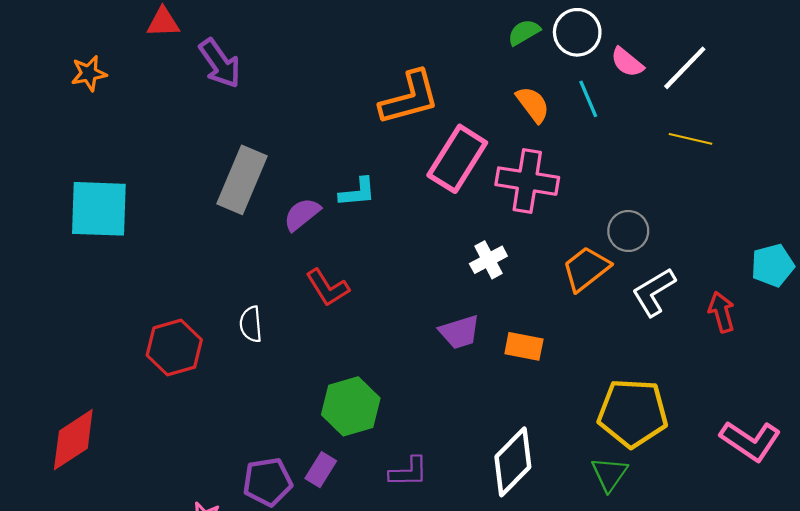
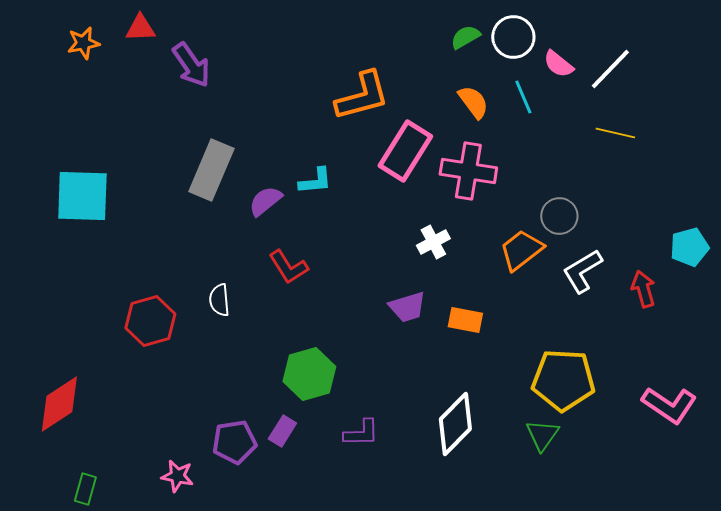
orange star: (89, 73) -> (83, 43), moved

